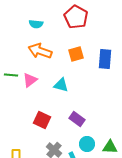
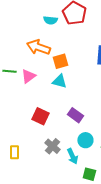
cyan semicircle: (36, 24) -> (50, 20), moved
orange square: (76, 54) -> (60, 61), moved

